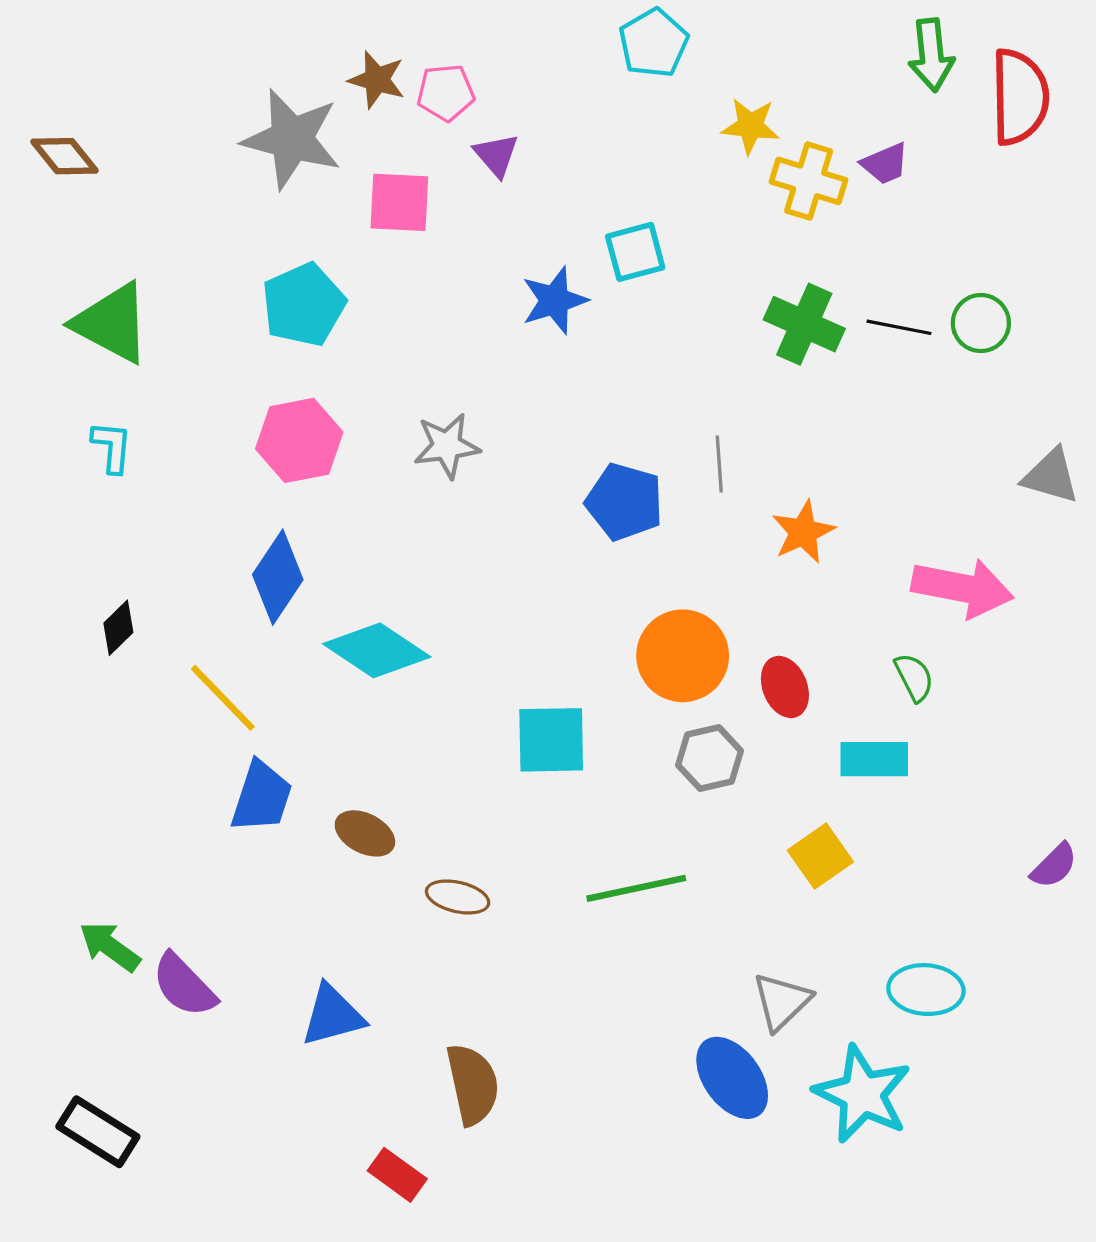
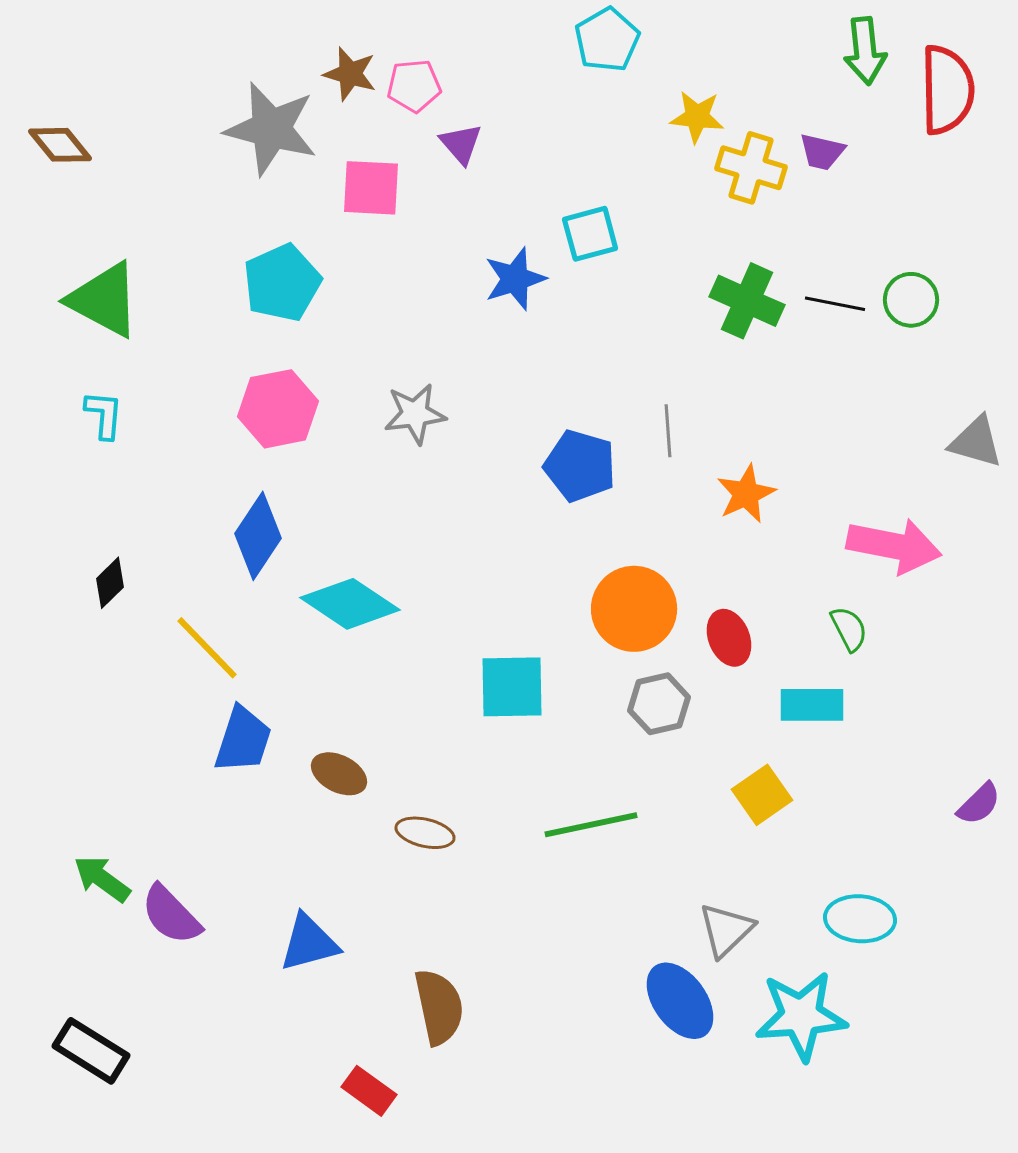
purple trapezoid: (885, 164) -> (822, 152), turned 36
cyan star: (862, 1094) -> (801, 1016), turned -30

